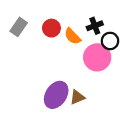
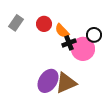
black cross: (95, 26) -> (69, 43), moved
brown triangle: (77, 97) -> (66, 83), size x1.6

